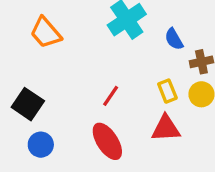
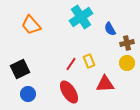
yellow rectangle: (167, 91) -> (89, 61), moved
black square: (28, 104) -> (20, 69), turned 30

